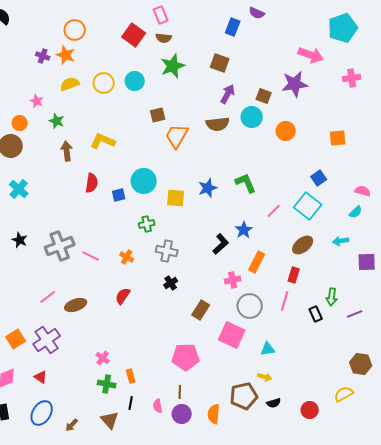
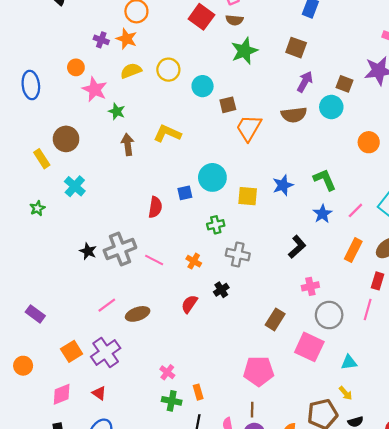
cyan circle: (135, 81) -> (203, 86), moved
pink star: (37, 101) -> (95, 89), size x1.6
orange circle: (20, 123) -> (76, 67), moved
orange circle: (286, 131) -> (369, 142), moved
red semicircle: (92, 183) -> (155, 207), moved
blue star: (244, 230) -> (322, 214), moved
black star: (20, 240) -> (88, 251), moved
orange rectangle: (257, 262) -> (353, 250), moved
black cross: (171, 283) -> (221, 290), moved
yellow arrow: (265, 377) -> (346, 393), turned 32

